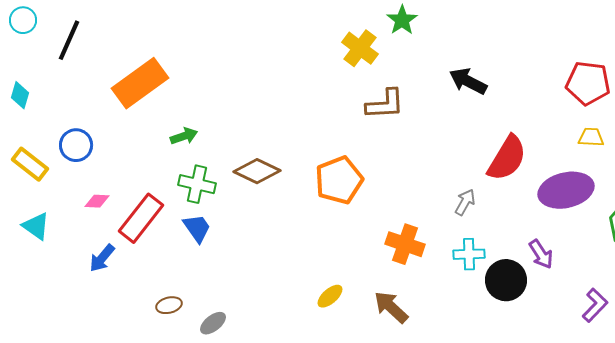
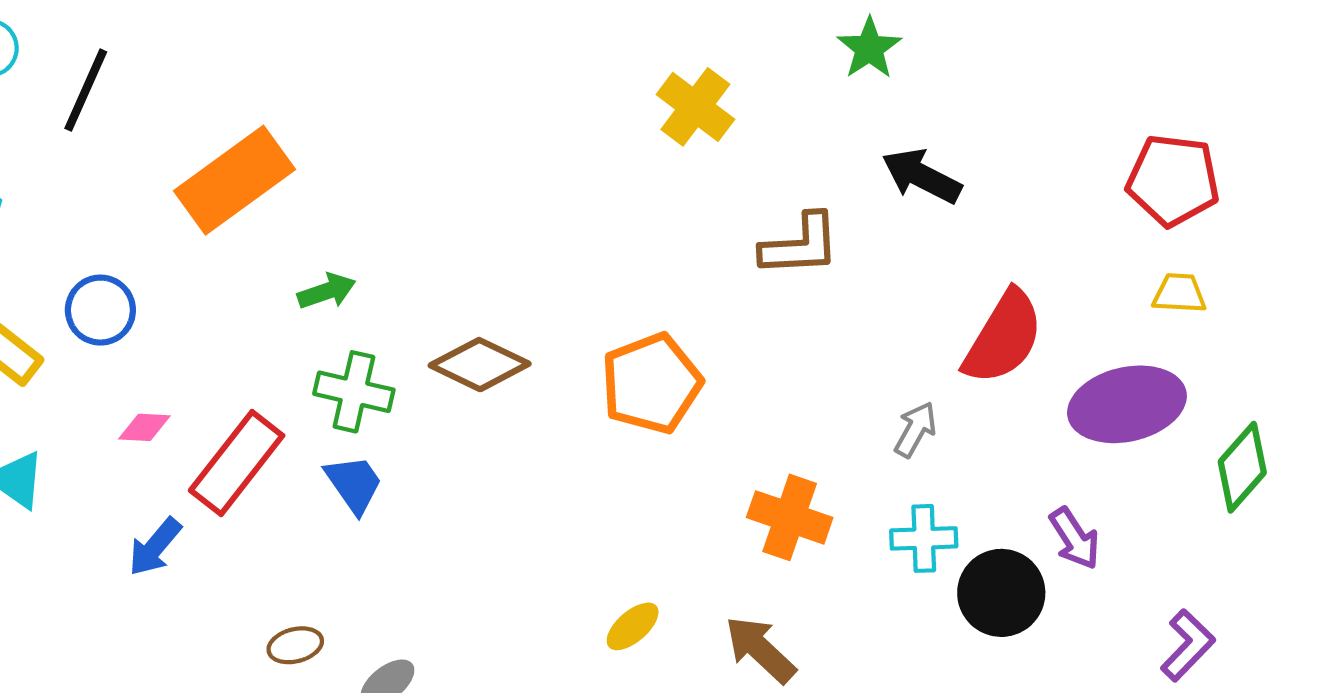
green star: (402, 20) -> (869, 48), moved
brown L-shape: (385, 104) -> (800, 245), moved

